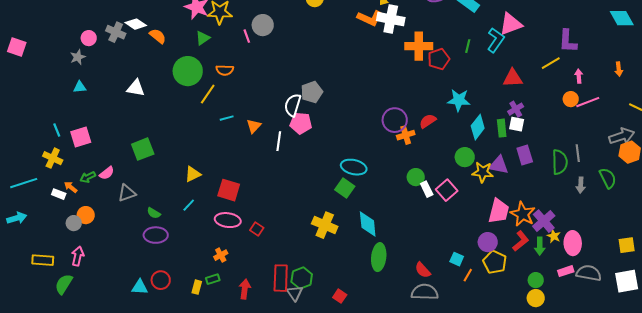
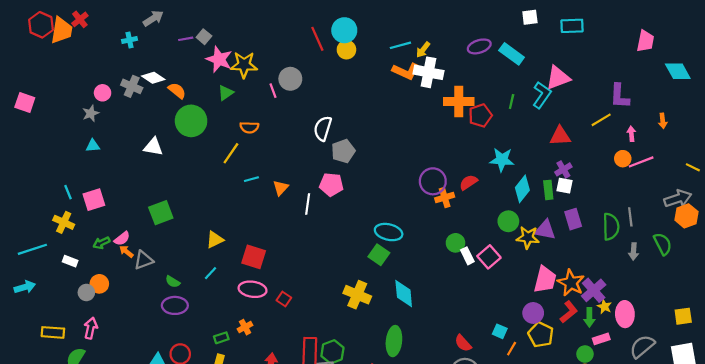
orange arrow: (619, 69) -> (663, 121), moved
green circle: (188, 71) -> (191, 121), moved
white semicircle: (293, 105) -> (323, 128), moved
orange arrow: (71, 187) -> (126, 251), moved
green ellipse: (379, 257) -> (394, 341), moved
pink rectangle: (566, 271) -> (601, 339), moved
gray semicircle: (589, 273) -> (642, 346), turned -50
green rectangle: (213, 279) -> (221, 338), moved

